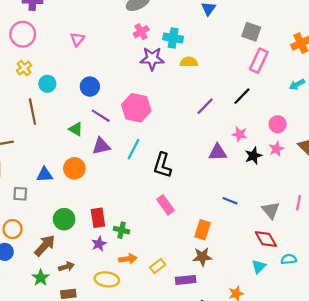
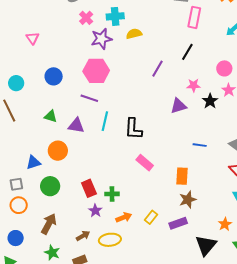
pink hexagon: (136, 108) -> (96, 71), moved
purple line: (101, 116) -> (89, 98), moved
purple triangle: (101, 146) -> (76, 126), turned 36
green circle: (64, 219) -> (50, 186), moved
orange circle: (13, 229) -> (19, 205), moved
brown arrow: (66, 267) -> (83, 236), moved

